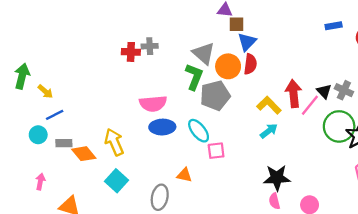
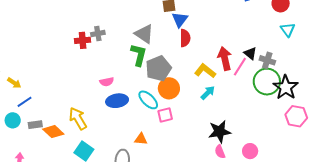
orange circle: (228, 66) -> (169, 88), moved
gray cross: (344, 90) -> (267, 60), moved
pink semicircle: (153, 104) -> (107, 82), size x0.6

